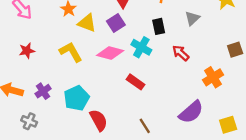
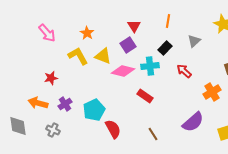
yellow triangle: (87, 23) -> (103, 56), moved
black rectangle: (159, 26) -> (165, 48), turned 56
cyan cross: (141, 47) -> (150, 66), turned -36
red star: (27, 51) -> (51, 78), moved
yellow L-shape: (71, 52) -> (78, 56), moved

